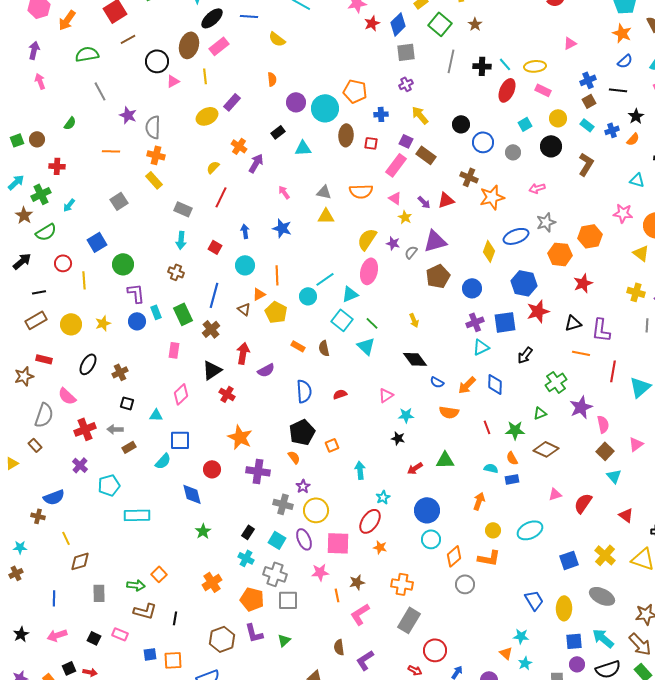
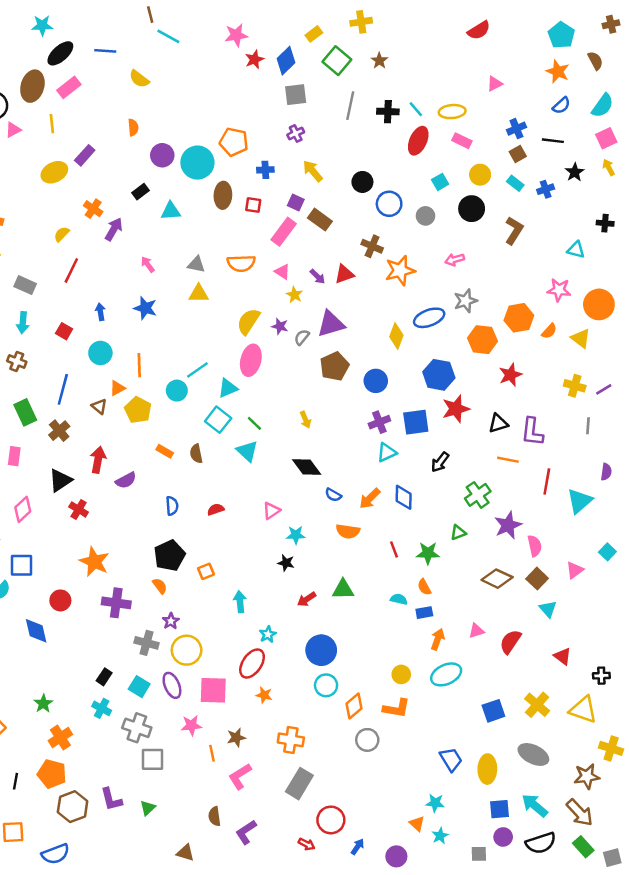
orange semicircle: (633, 139) -> (549, 331), moved
blue semicircle: (304, 391) -> (172, 506), size x0.7
brown diamond: (546, 449) -> (497, 579), moved
orange arrow: (479, 501) -> (438, 639), moved
green star: (203, 531) -> (43, 704), moved
orange pentagon: (252, 599) -> (52, 774), moved

